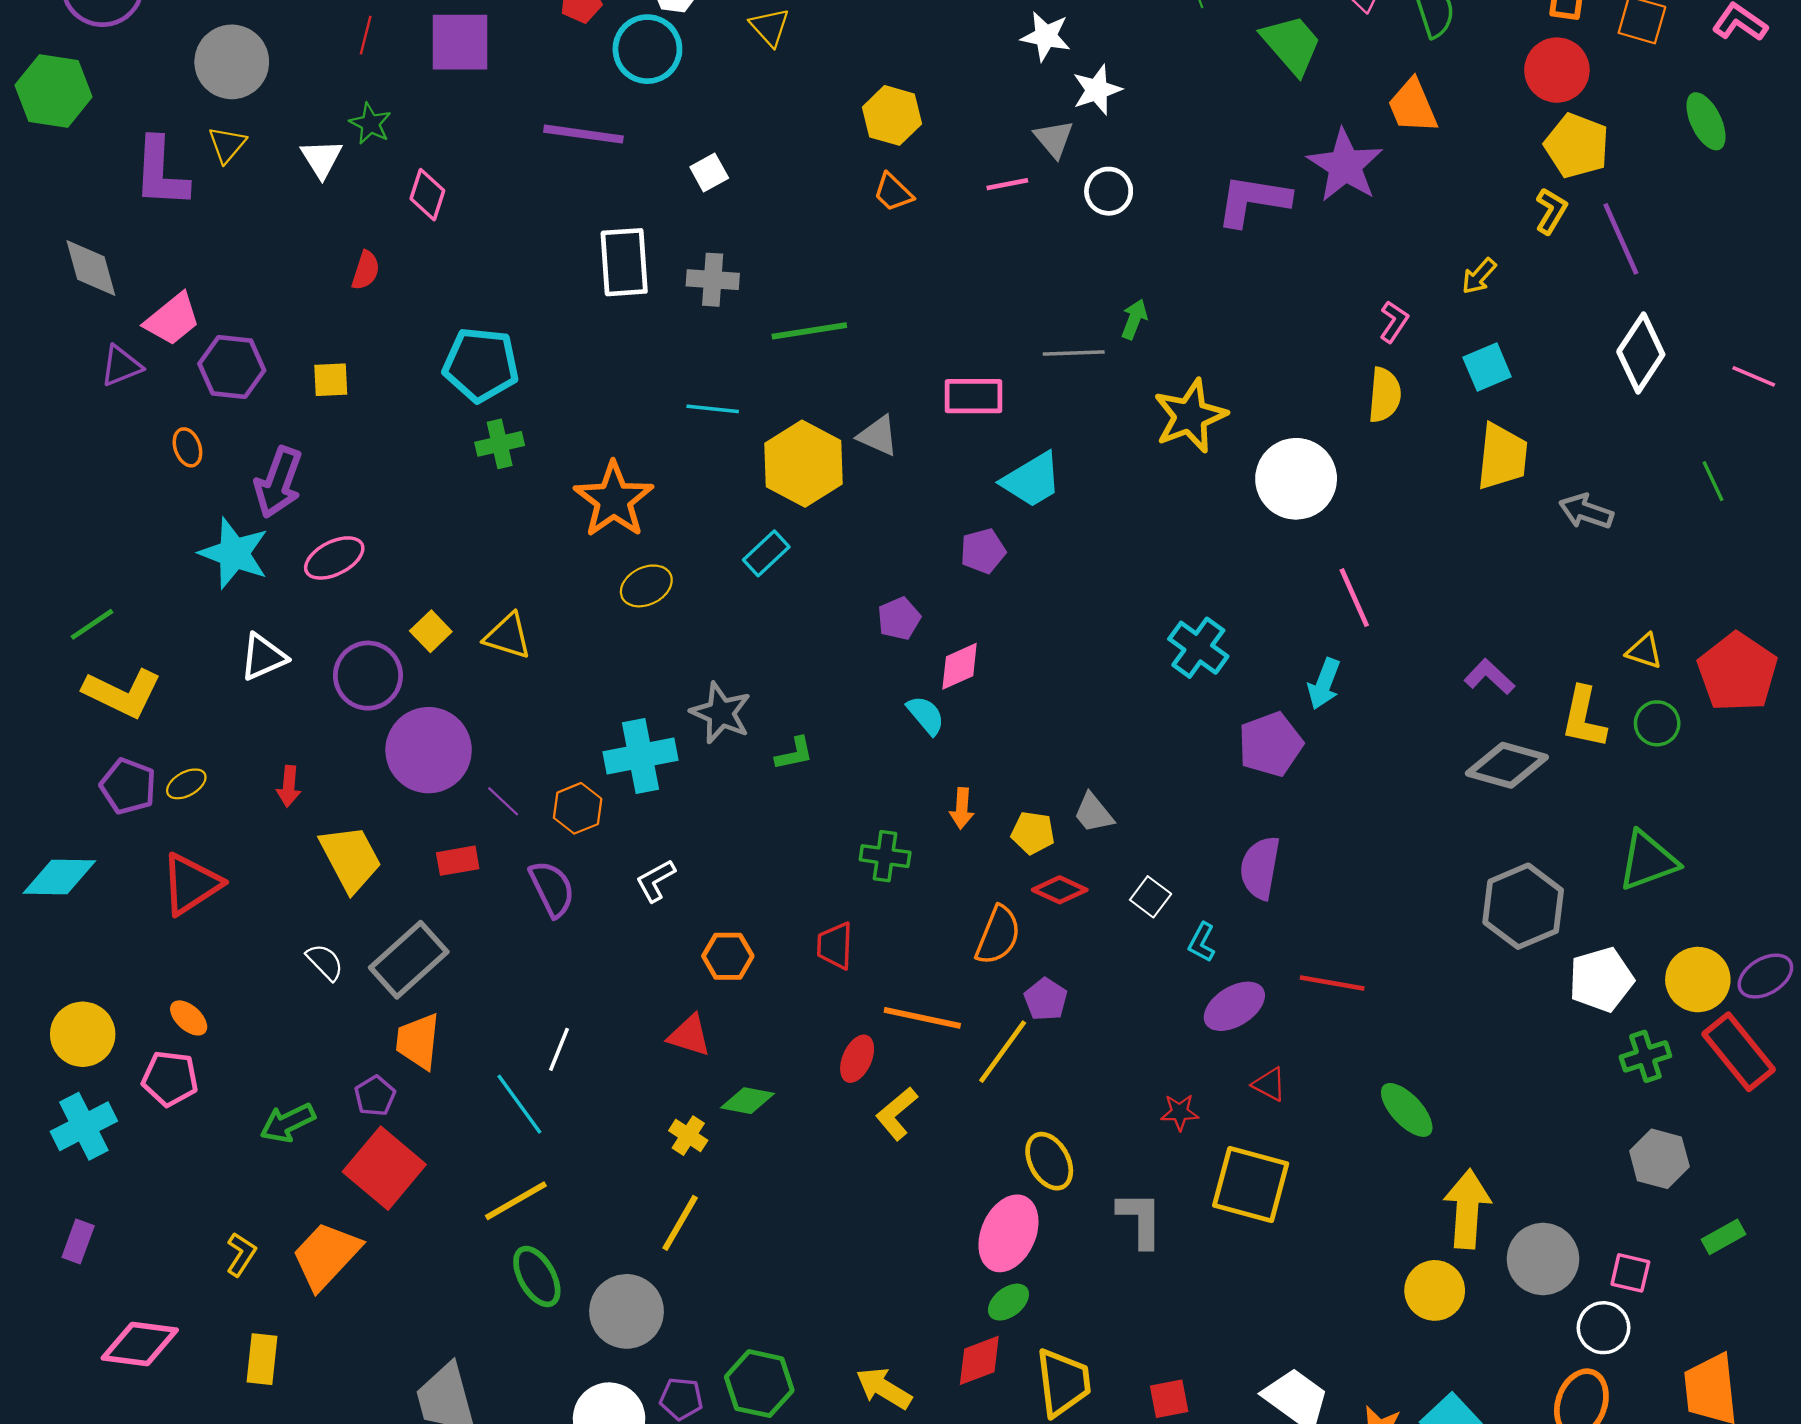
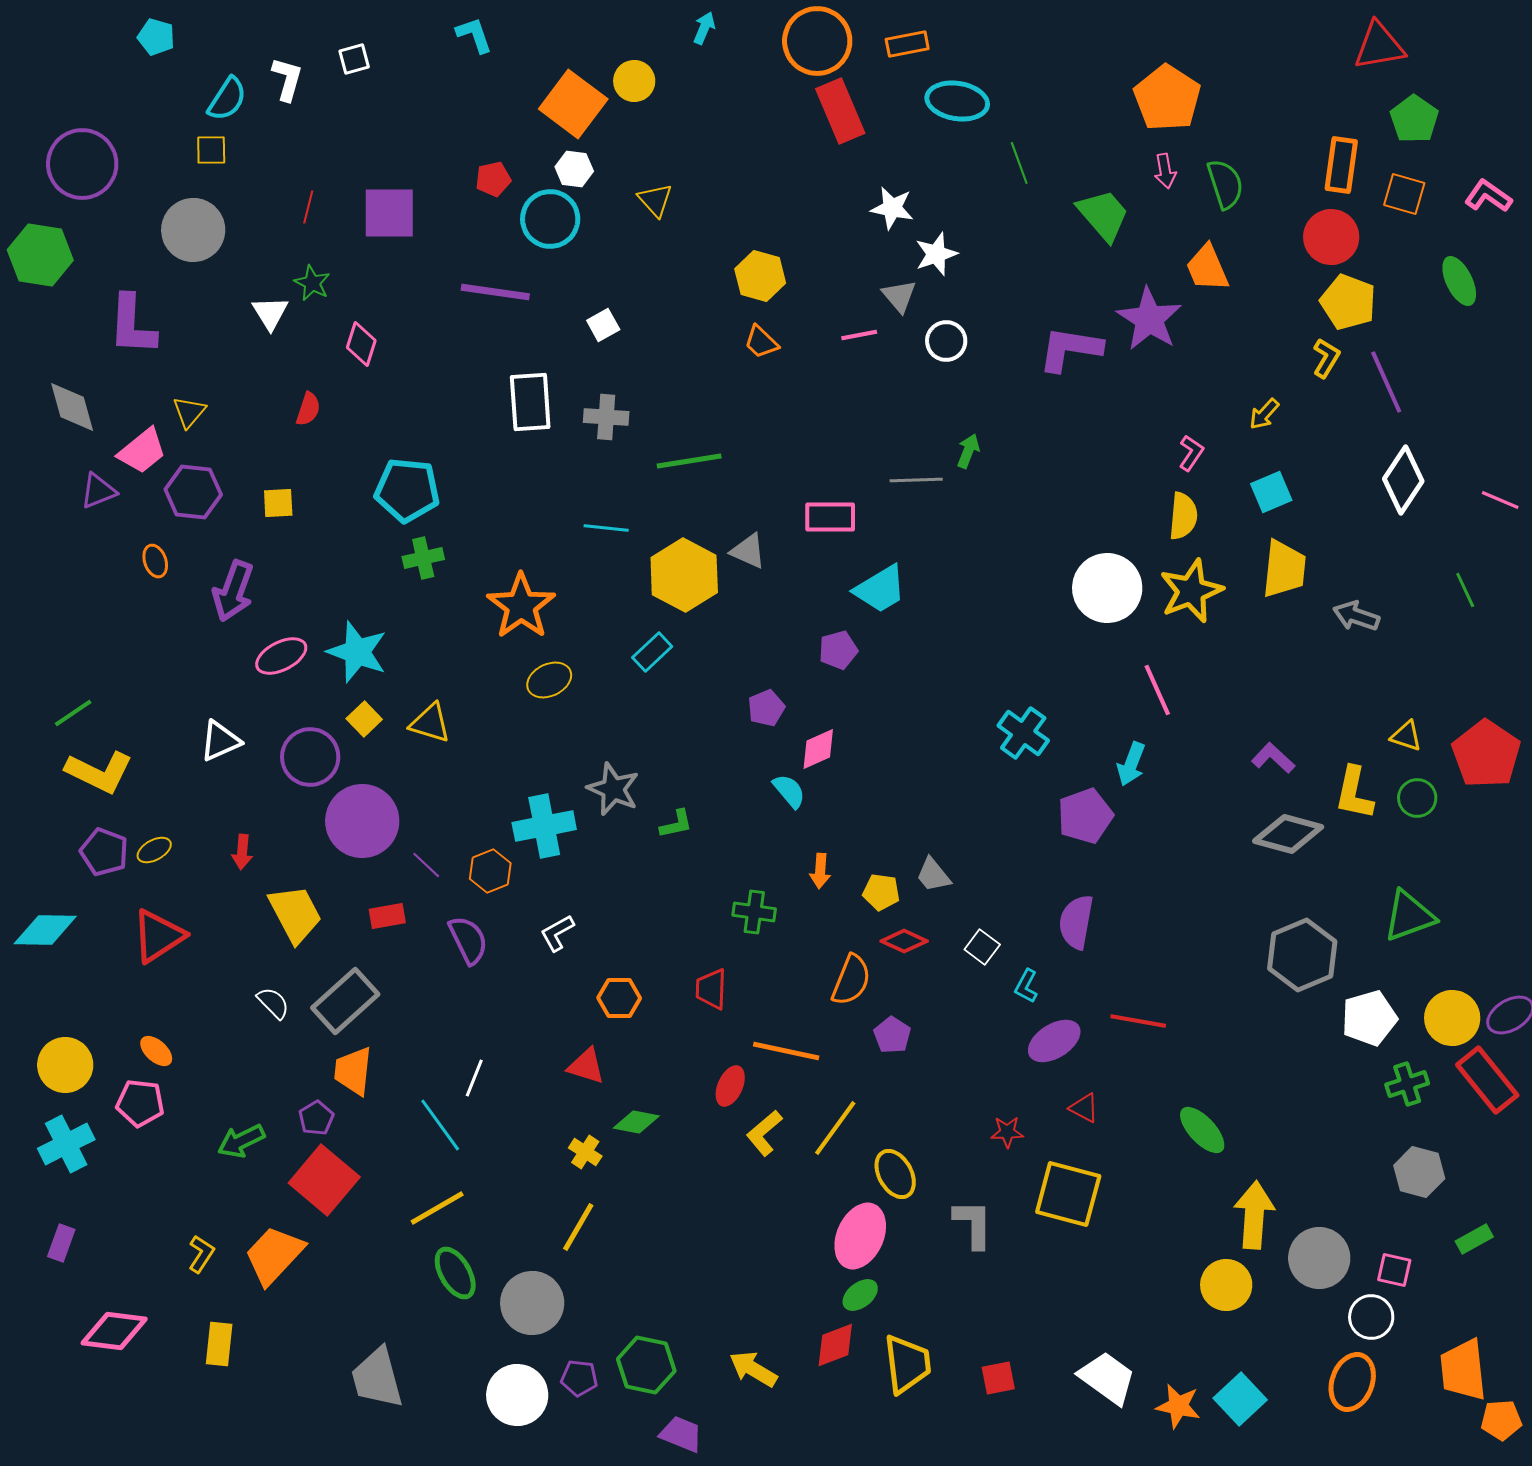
yellow triangle: (227, 145) -> (189, 412), moved
yellow star: (1190, 416) -> (1191, 591), moved
cyan star: (234, 553) -> (357, 652), moved
yellow line: (1003, 1052) -> (835, 1128), moved

